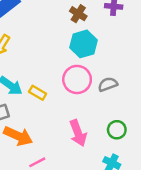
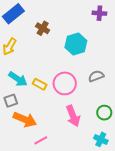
brown cross: (78, 14) -> (43, 28), moved
pink circle: (77, 79) -> (65, 83), moved

